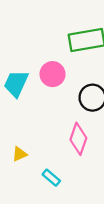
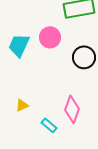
pink diamond: (78, 139) -> (72, 109), moved

